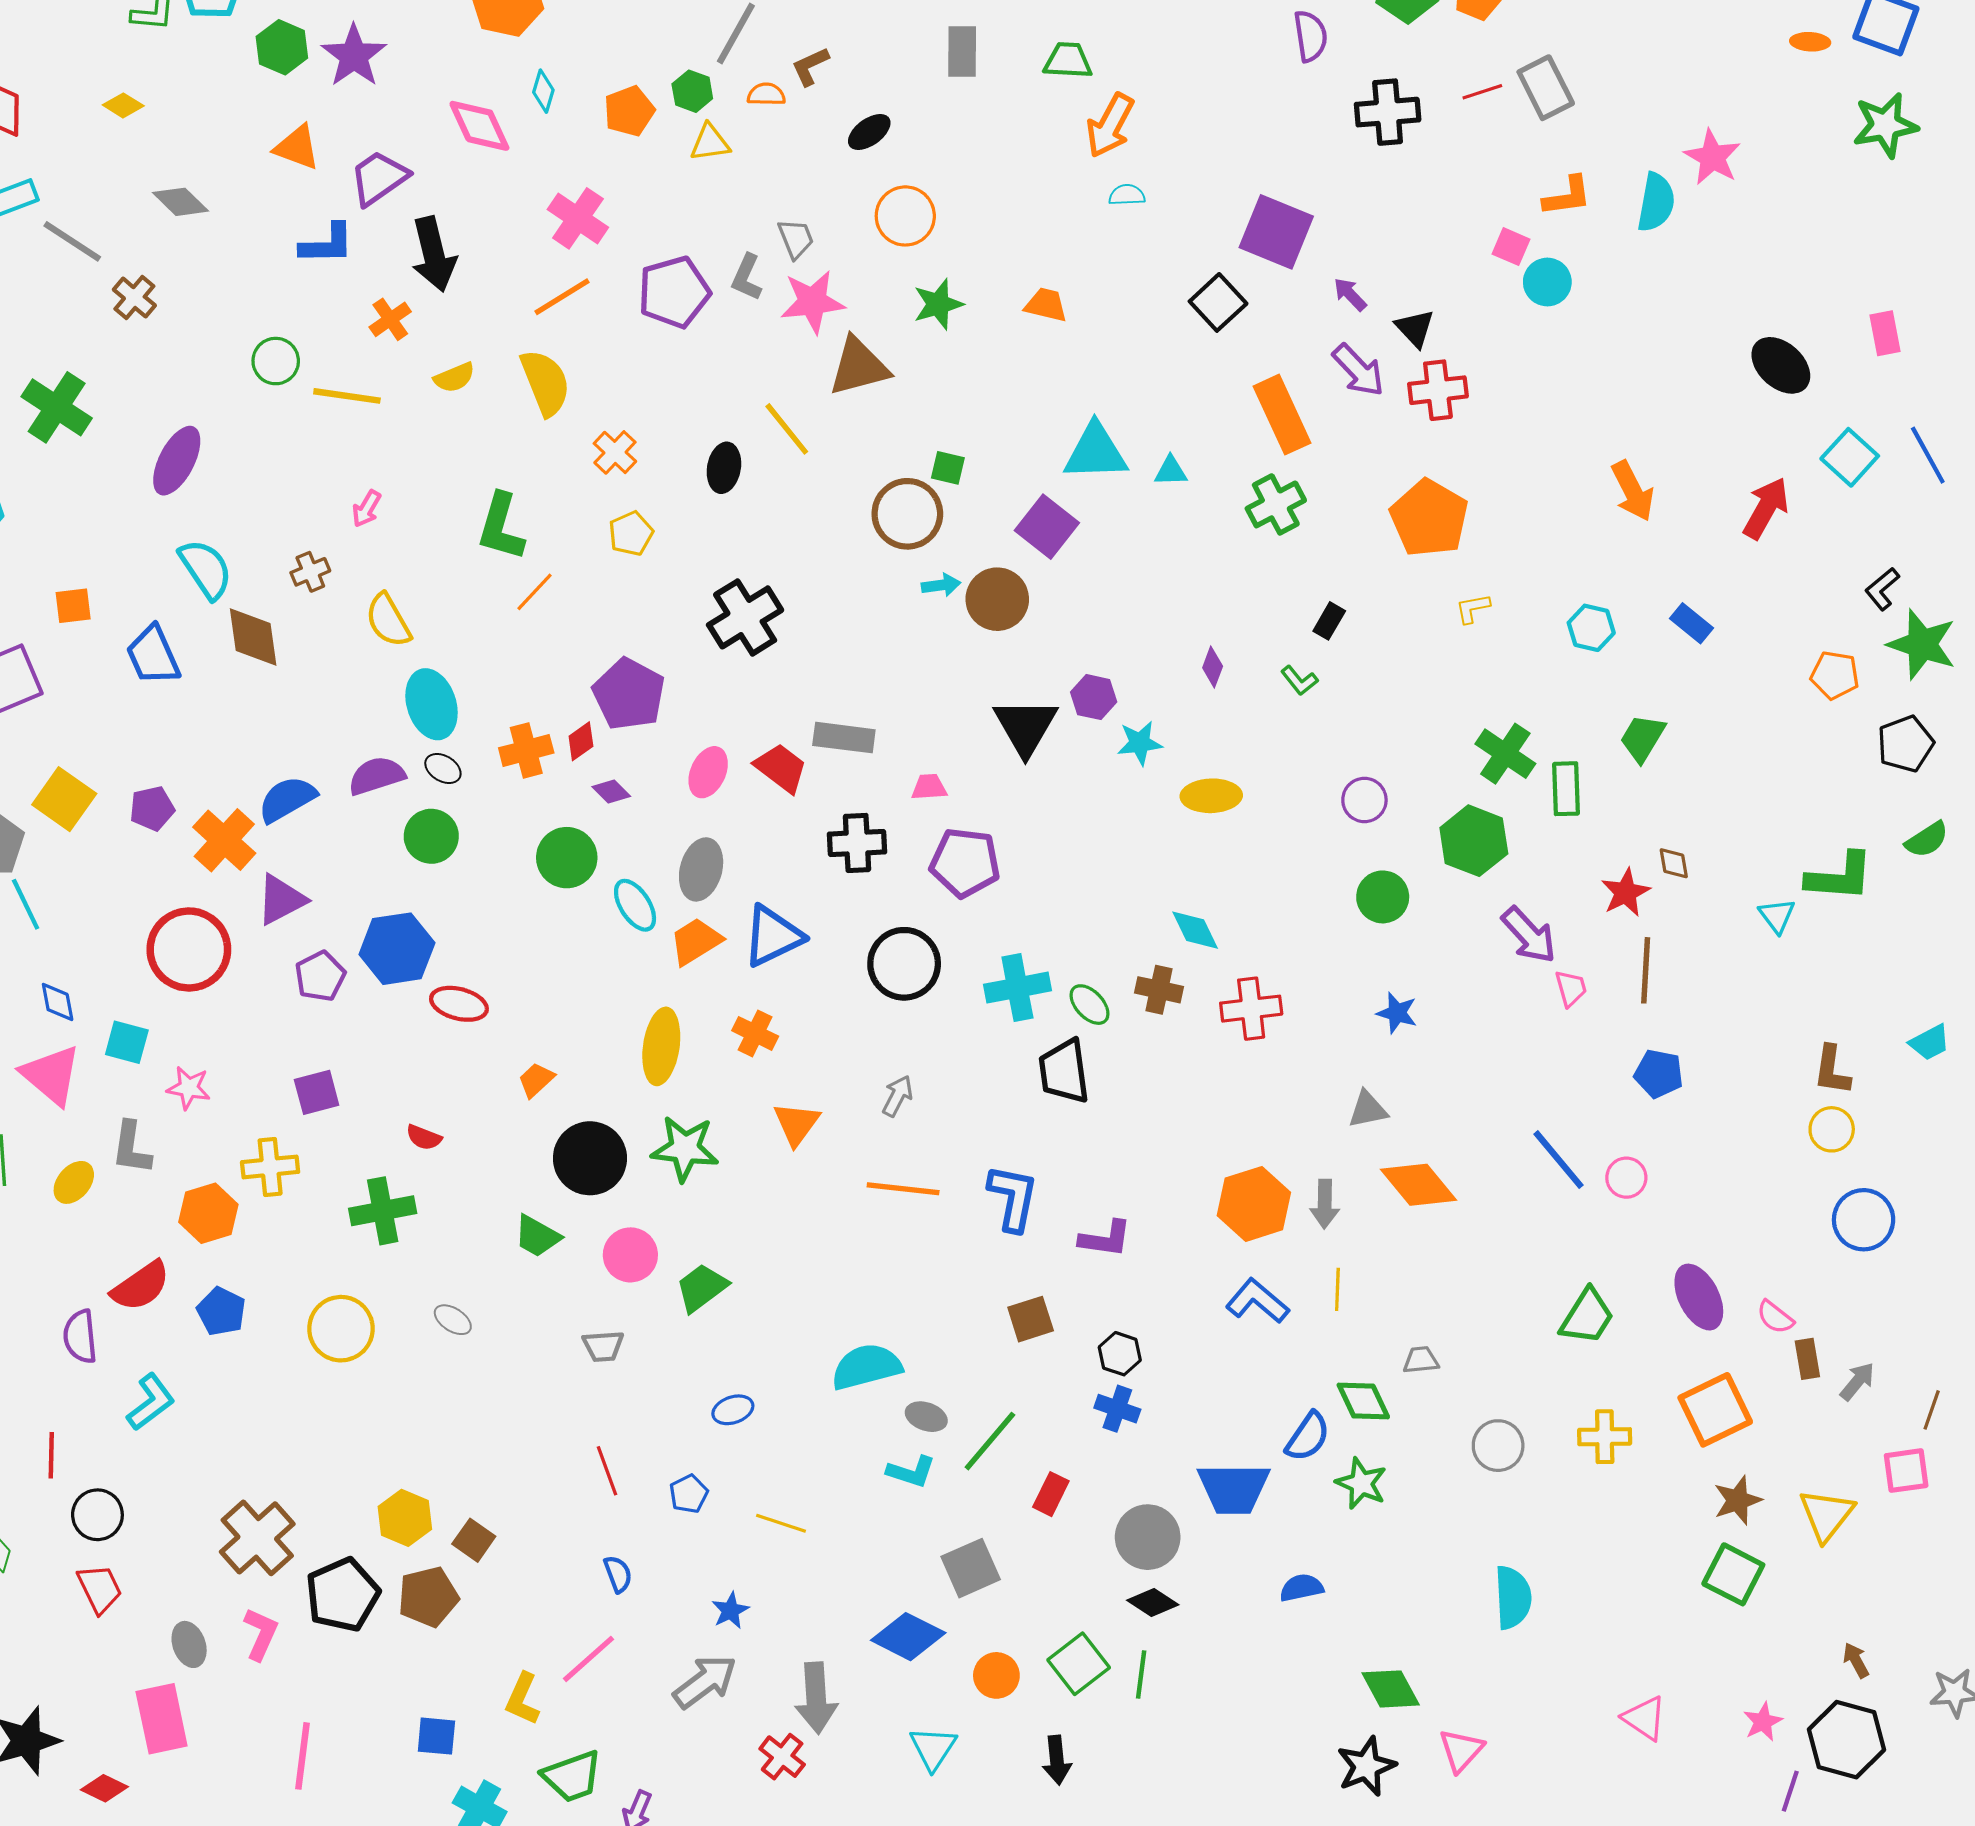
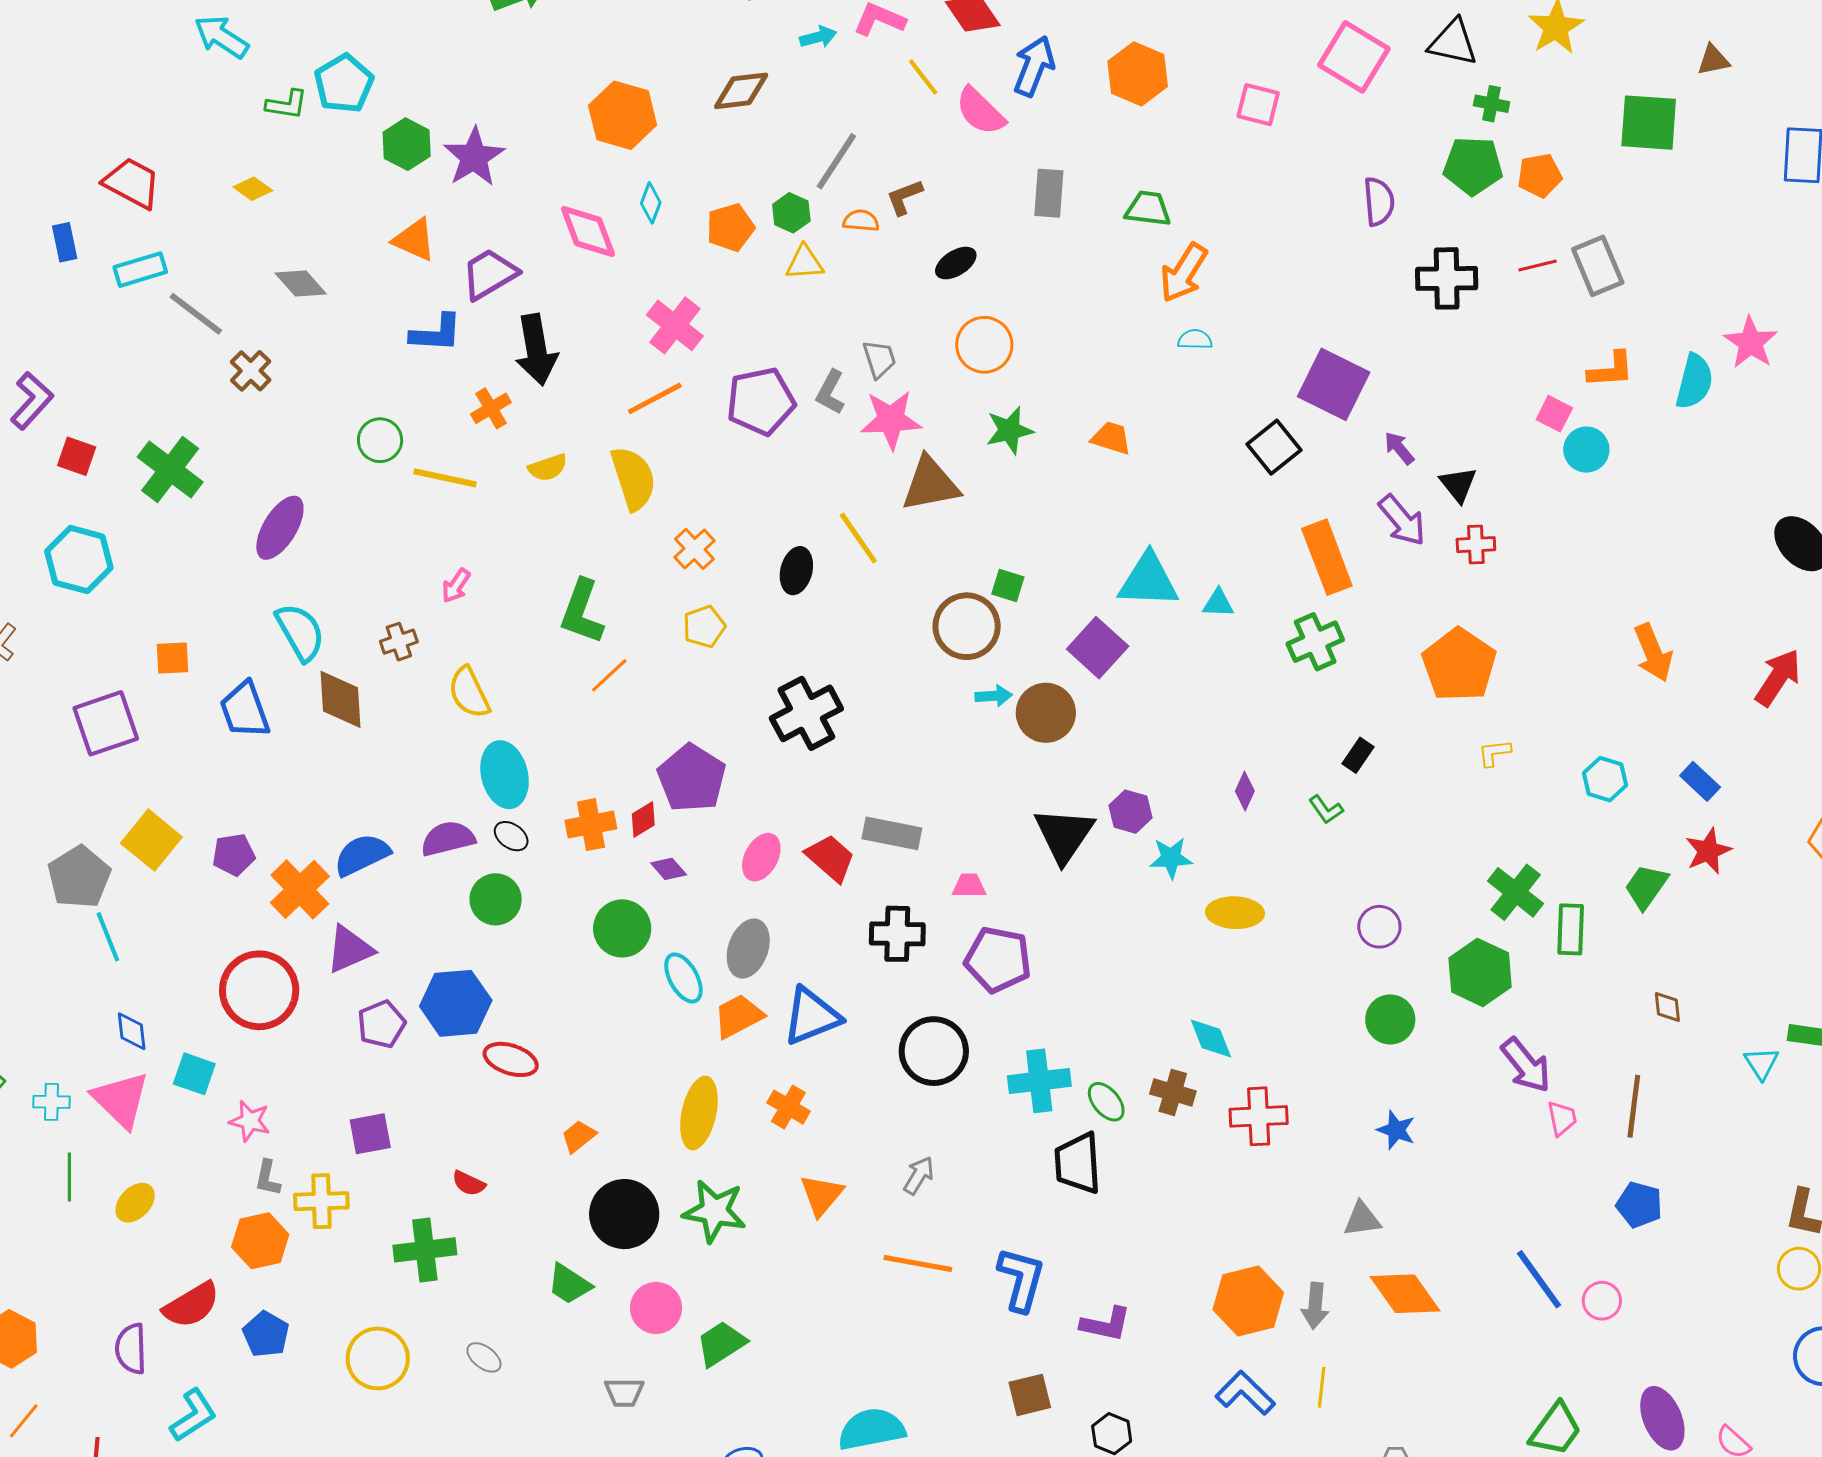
red cross: (1438, 390) -> (1476, 545), size x0.7
red star: (1626, 892) -> (1708, 851), moved
gray L-shape: (131, 1148) -> (268, 1178), moved, size x0.7

